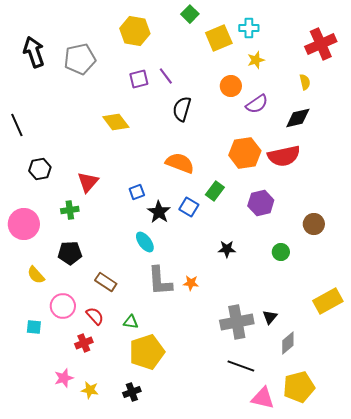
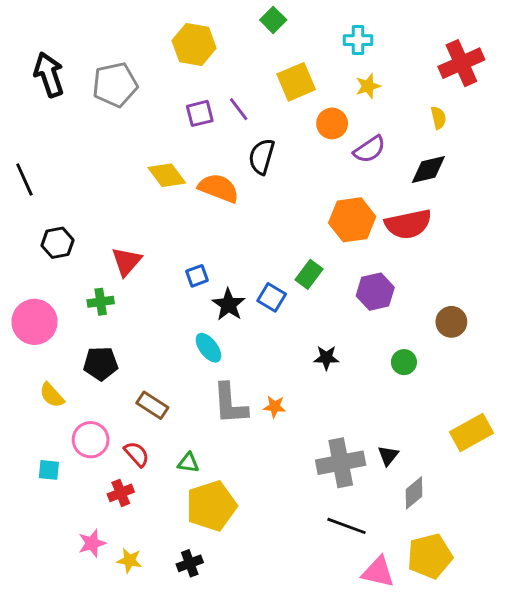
yellow square: (219, 38) -> (296, 82), moved
orange semicircle: (180, 163) -> (219, 188), moved

